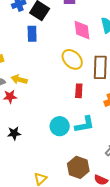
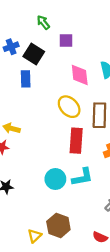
red rectangle: (79, 91) -> (76, 141), size x1.6
brown hexagon: (78, 167) -> (58, 226), moved

